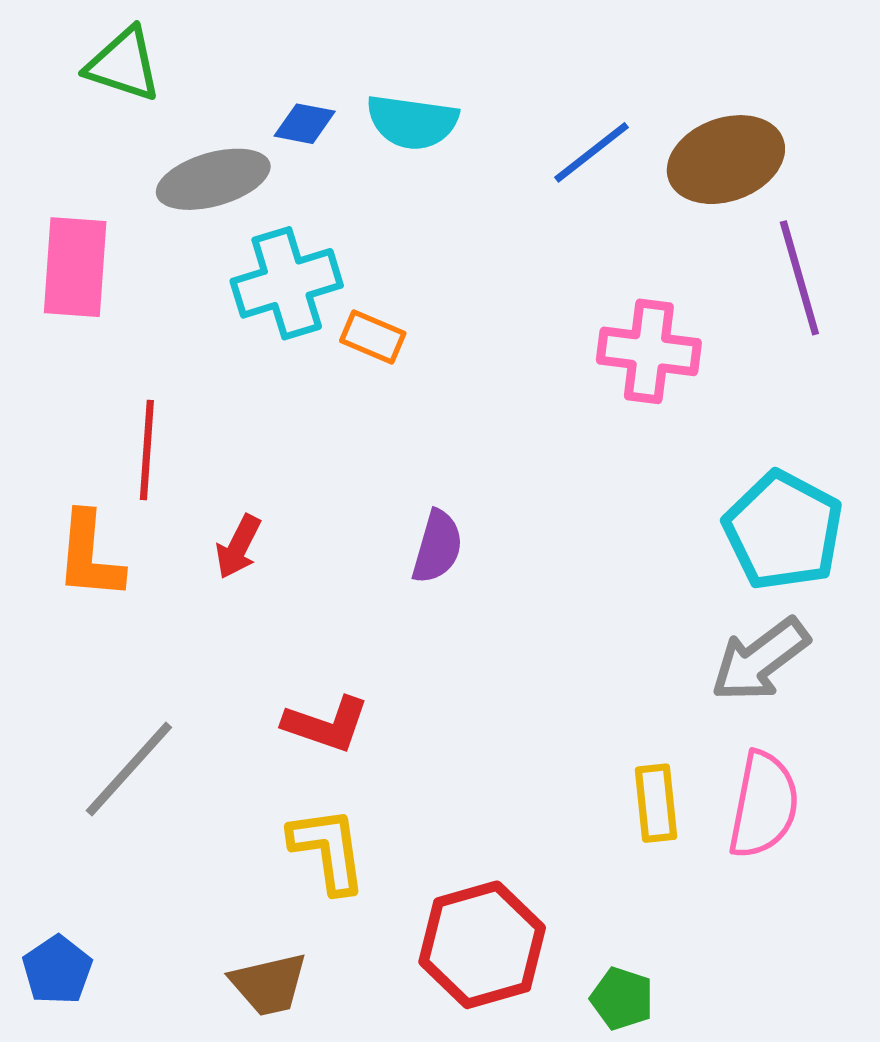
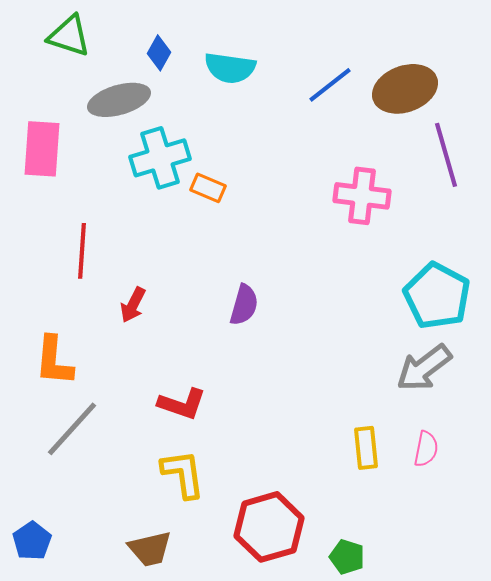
blue diamond: (305, 124) -> (159, 53), moved, turned -72
orange L-shape: (90, 556) -> (54, 361), moved
pink semicircle: (764, 805) -> (426, 449), size x0.6

